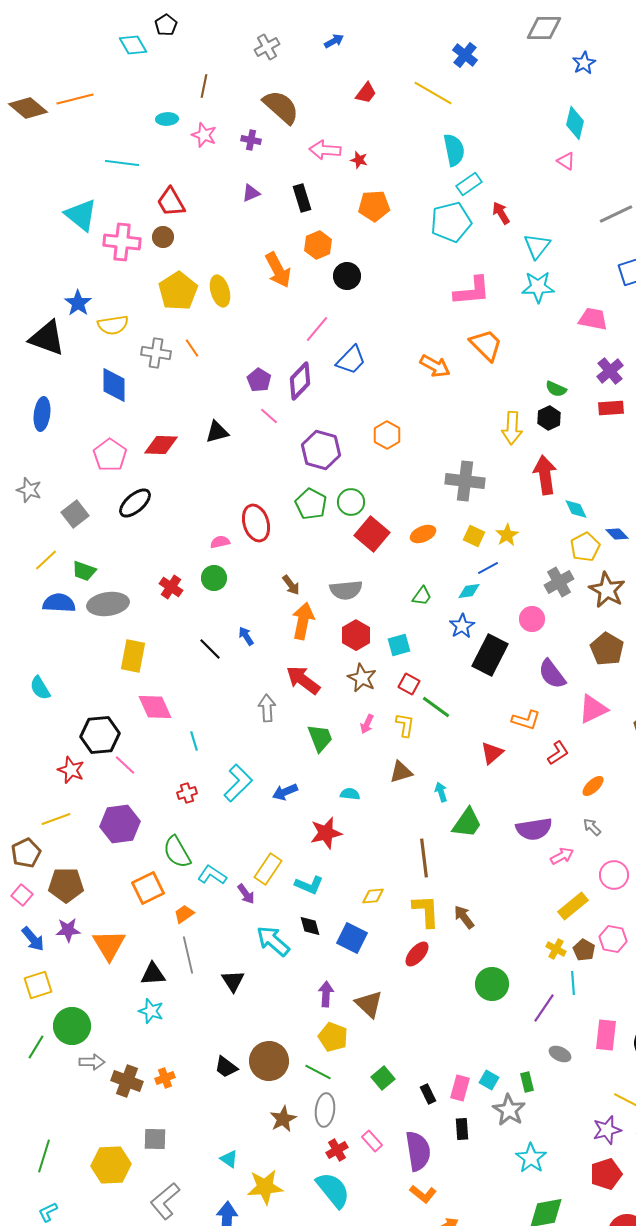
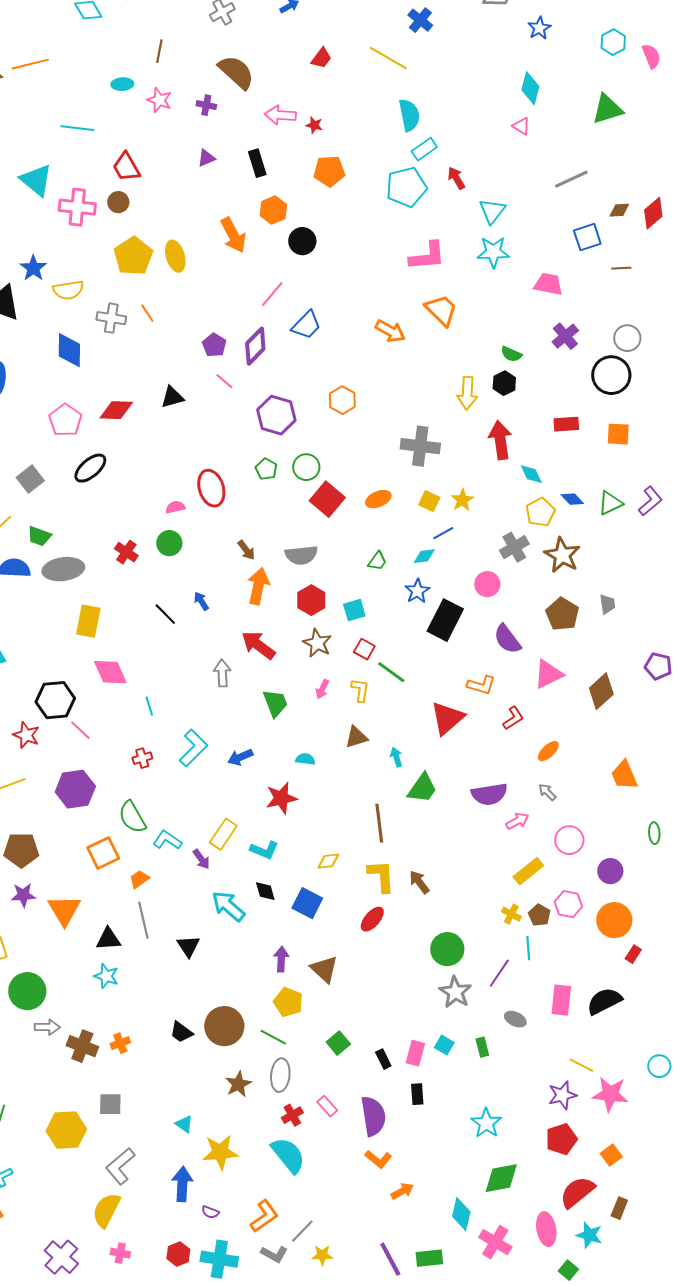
red rectangle: (611, 408) -> (566, 424), moved
green pentagon: (311, 504) -> (266, 469), size x0.7
red triangle: (492, 753) -> (447, 718), size x1.5
gray star: (509, 1110) -> (455, 992), moved

